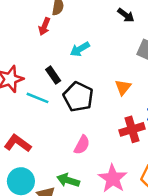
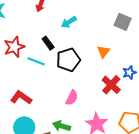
black pentagon: (78, 97) -> (68, 60), turned 30
red cross: (132, 129) -> (111, 85), turned -30

